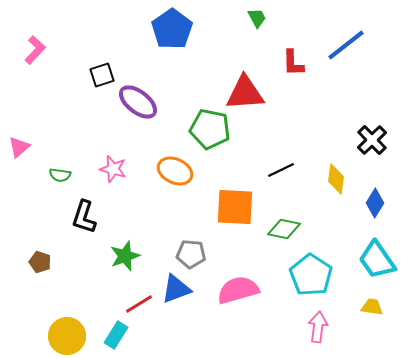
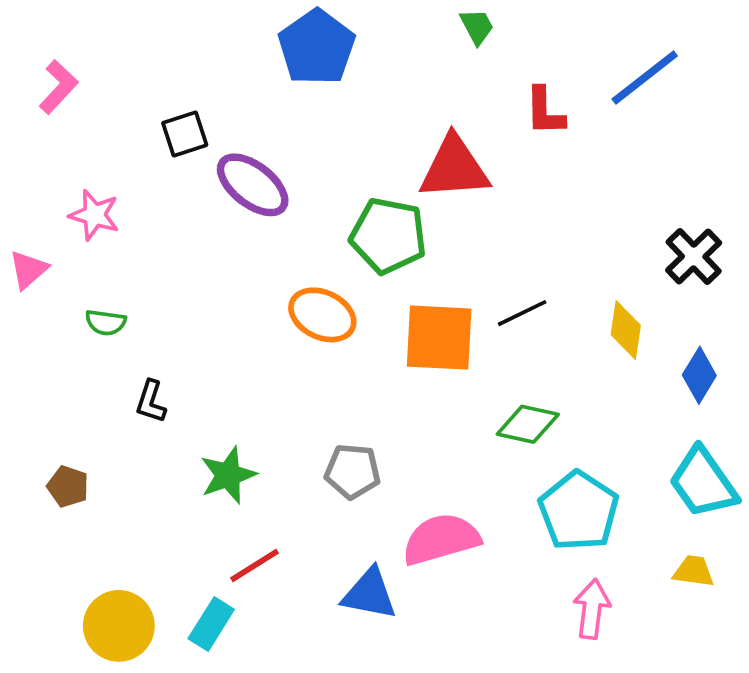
pink star: (113, 169) -> (94, 215), moved
orange square: (235, 207) -> (439, 338), moved
black L-shape: (84, 217) -> (151, 402), size x0.7
blue triangle: (176, 289) -> (369, 594), moved, turned 32

